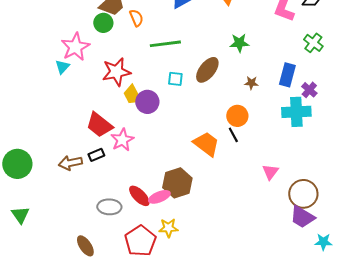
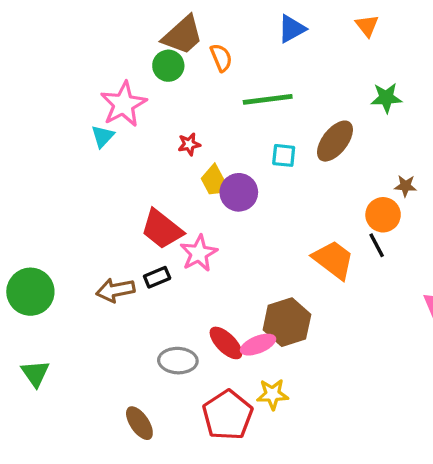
red star: (116, 72) -> (189, 144), size x0.5
brown star: (251, 83) -> (405, 186), moved

